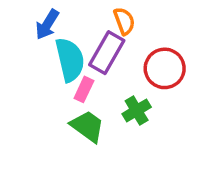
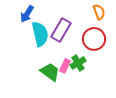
orange semicircle: (124, 21) -> (99, 12), moved
pink rectangle: (84, 89) -> (65, 66), moved

